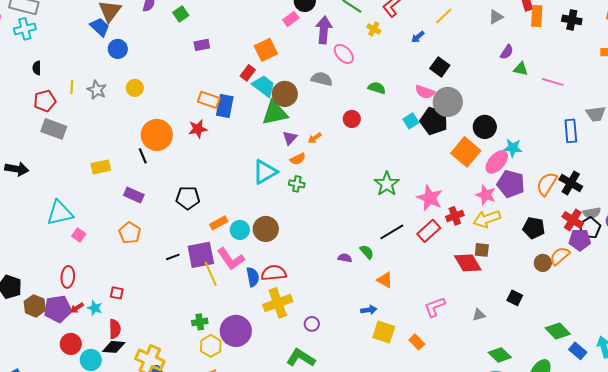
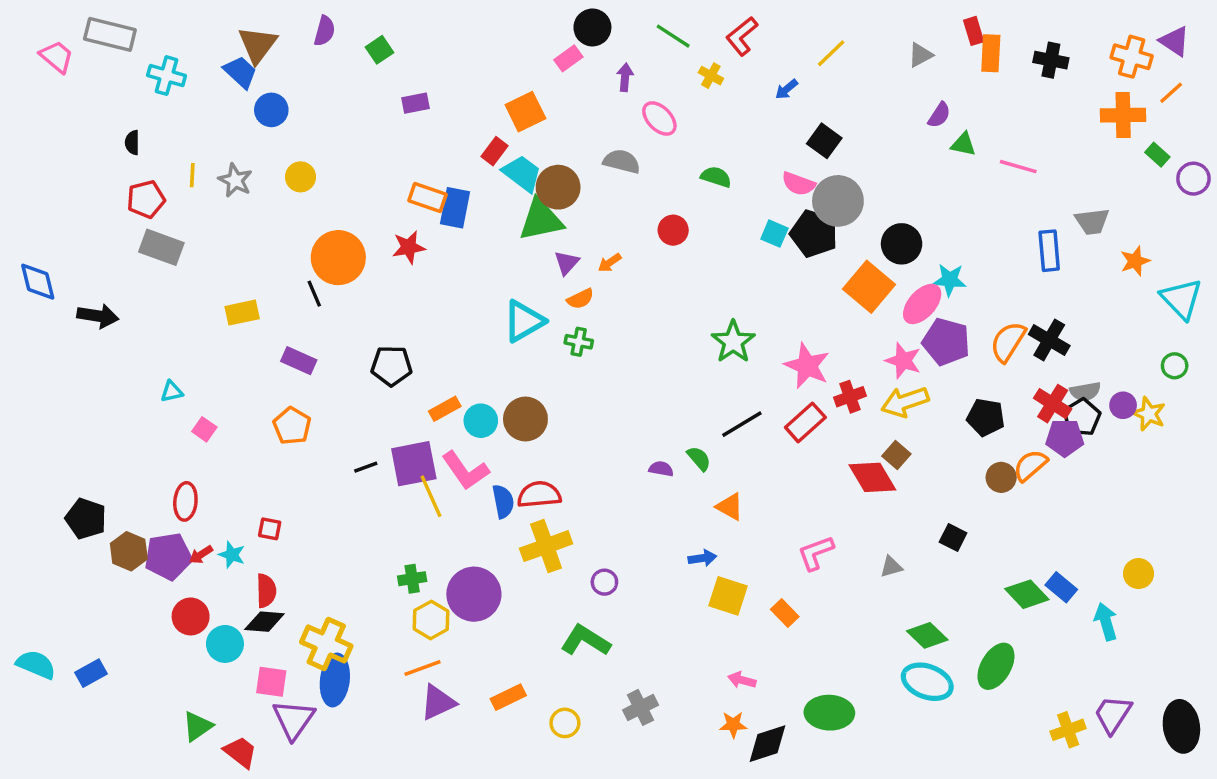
cyan cross: (25, 29) -> (167, 76), moved, turned 30
purple arrow: (324, 30) -> (625, 77), size x0.6
cyan square: (411, 121) -> (774, 234), turned -35
cyan triangle: (60, 213) -> (172, 392), size x0.5
brown square: (482, 250) -> (896, 455), turned 35
blue rectangle: (578, 351) -> (1061, 587), moved

